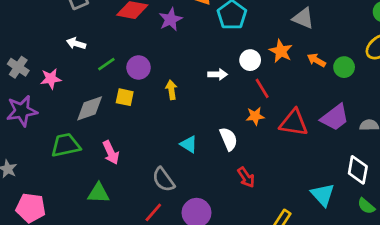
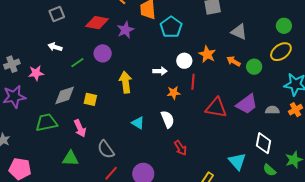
gray triangle: (303, 18) -> (239, 32), moved
gray cross: (18, 67) -> (12, 64), turned 35
purple circle: (139, 67) -> (103, 53), moved
red line: (262, 88) -> (193, 82), turned 35
yellow arrow: (171, 90) -> (126, 82), size x1.5
yellow square: (125, 97) -> (90, 99), moved
orange star: (255, 116) -> (174, 93), moved
gray semicircle: (163, 180) -> (106, 149), moved

